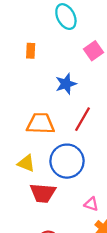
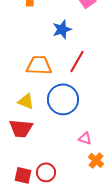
red trapezoid: (43, 193) -> (21, 128), moved

